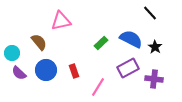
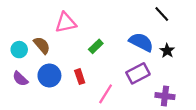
green rectangle: (101, 43) -> (96, 46), moved
cyan circle: (12, 53) -> (19, 50), moved
purple cross: (154, 79) -> (165, 96), moved

